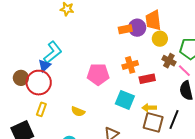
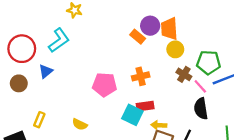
purple circle: (137, 28) -> (150, 26), moved
orange rectangle: (125, 29) -> (138, 37), turned 48
cyan L-shape: (53, 52) -> (59, 40), moved
red rectangle: (147, 79) -> (145, 106), moved
red circle: (39, 83) -> (22, 49), moved

